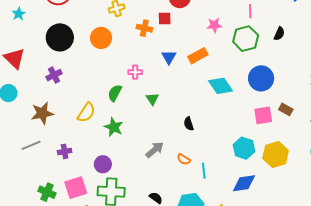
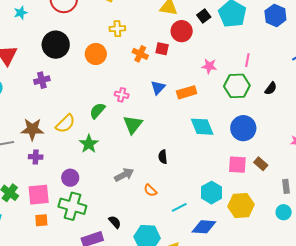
green triangle: (152, 99) -> (133, 125), size x1.5
brown star: (42, 113) -> (32, 129), moved
cyan line: (204, 171) -> (179, 207), moved, turned 56

